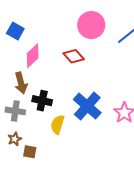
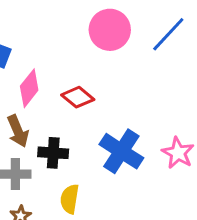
red diamond: (74, 56) -> (78, 97), moved
yellow semicircle: (57, 124) -> (70, 199), moved

